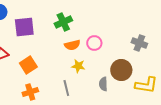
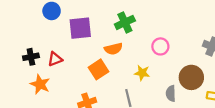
orange semicircle: (72, 45) -> (113, 49), moved
orange square: (28, 65) -> (99, 69), moved

